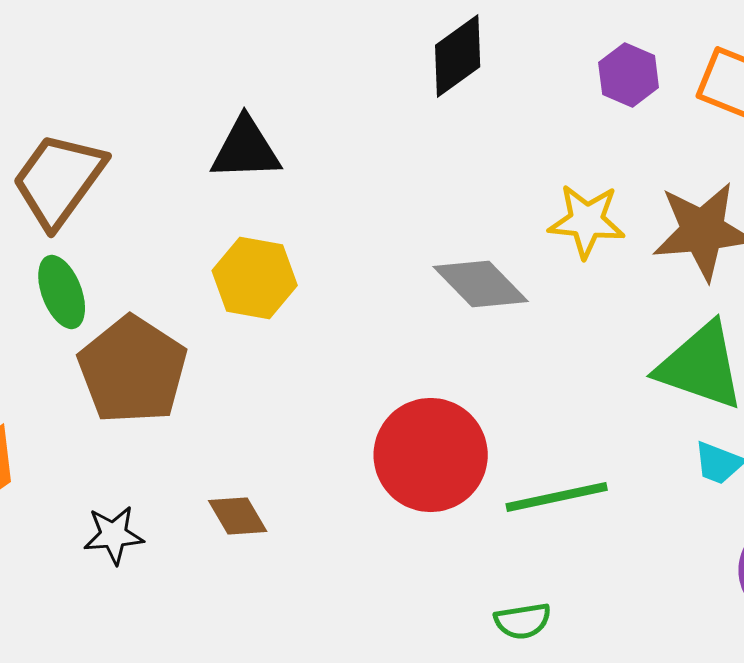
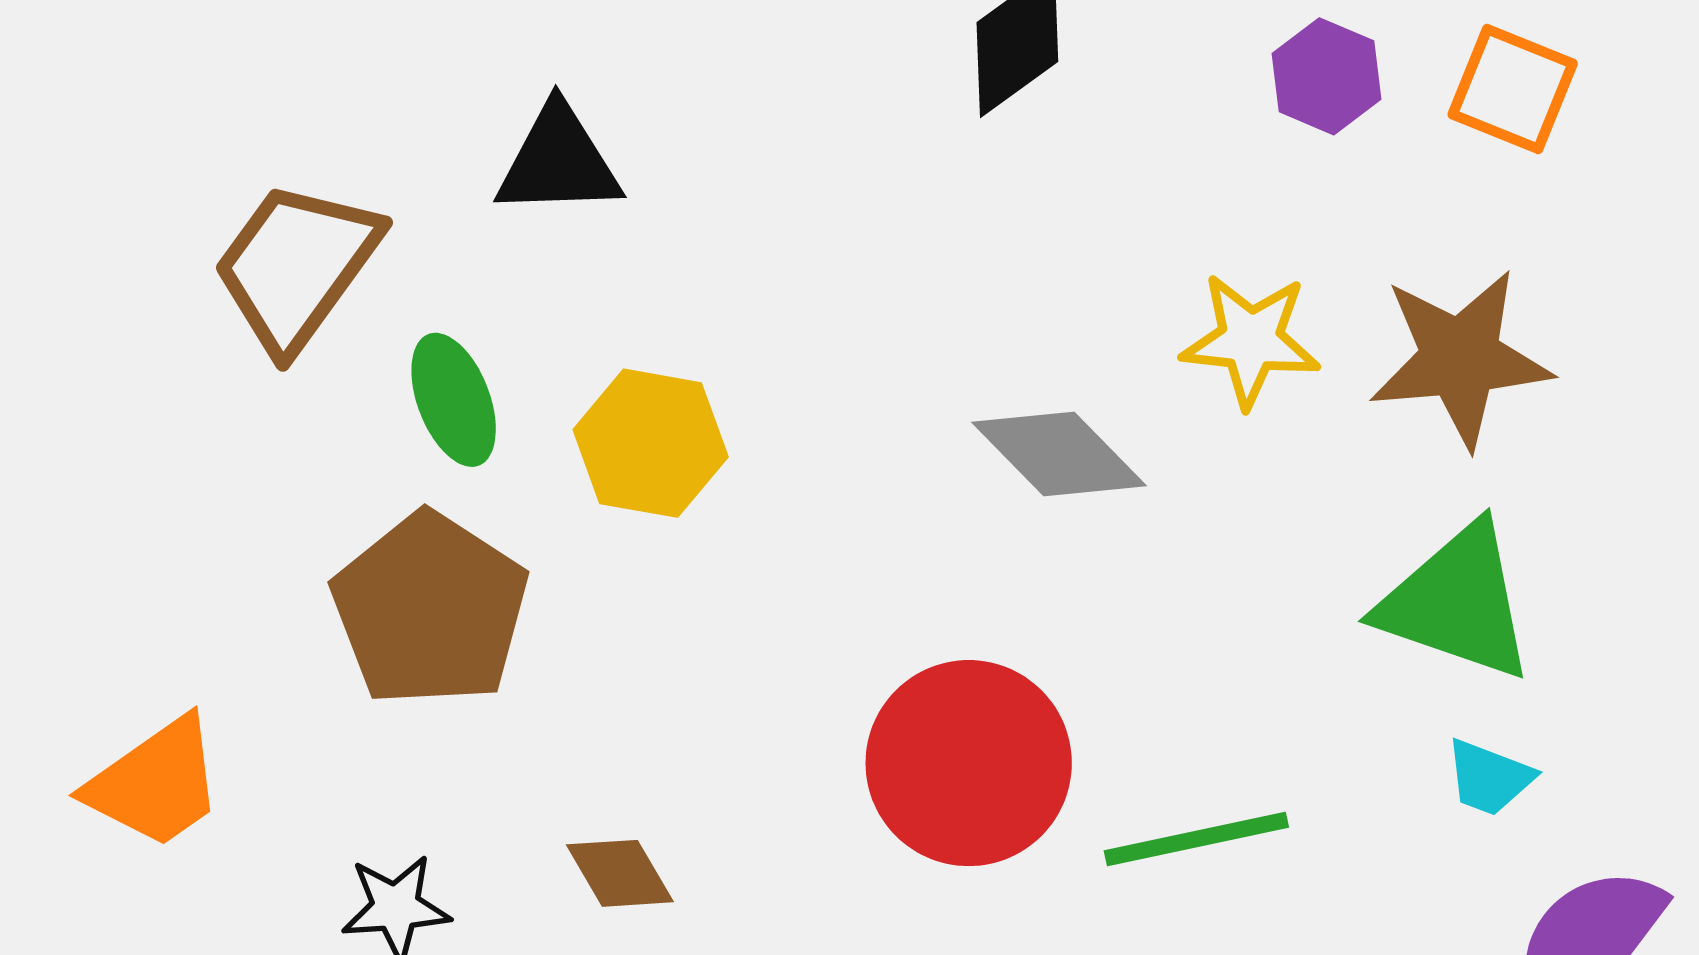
black triangle: (246, 149) -> (558, 161), moved
green ellipse: (62, 292) -> (454, 400), moved

